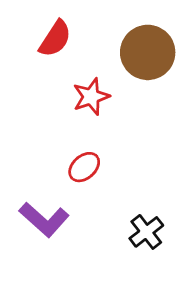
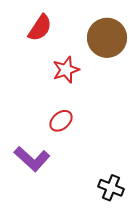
black cross: (146, 232) -> (111, 188), moved, turned -30

